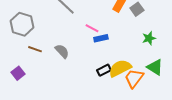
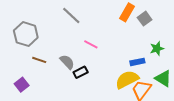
pink line: (92, 28) -> (91, 44), moved
blue rectangle: (101, 38) -> (137, 62), moved
black rectangle: (104, 70) -> (81, 72), moved

